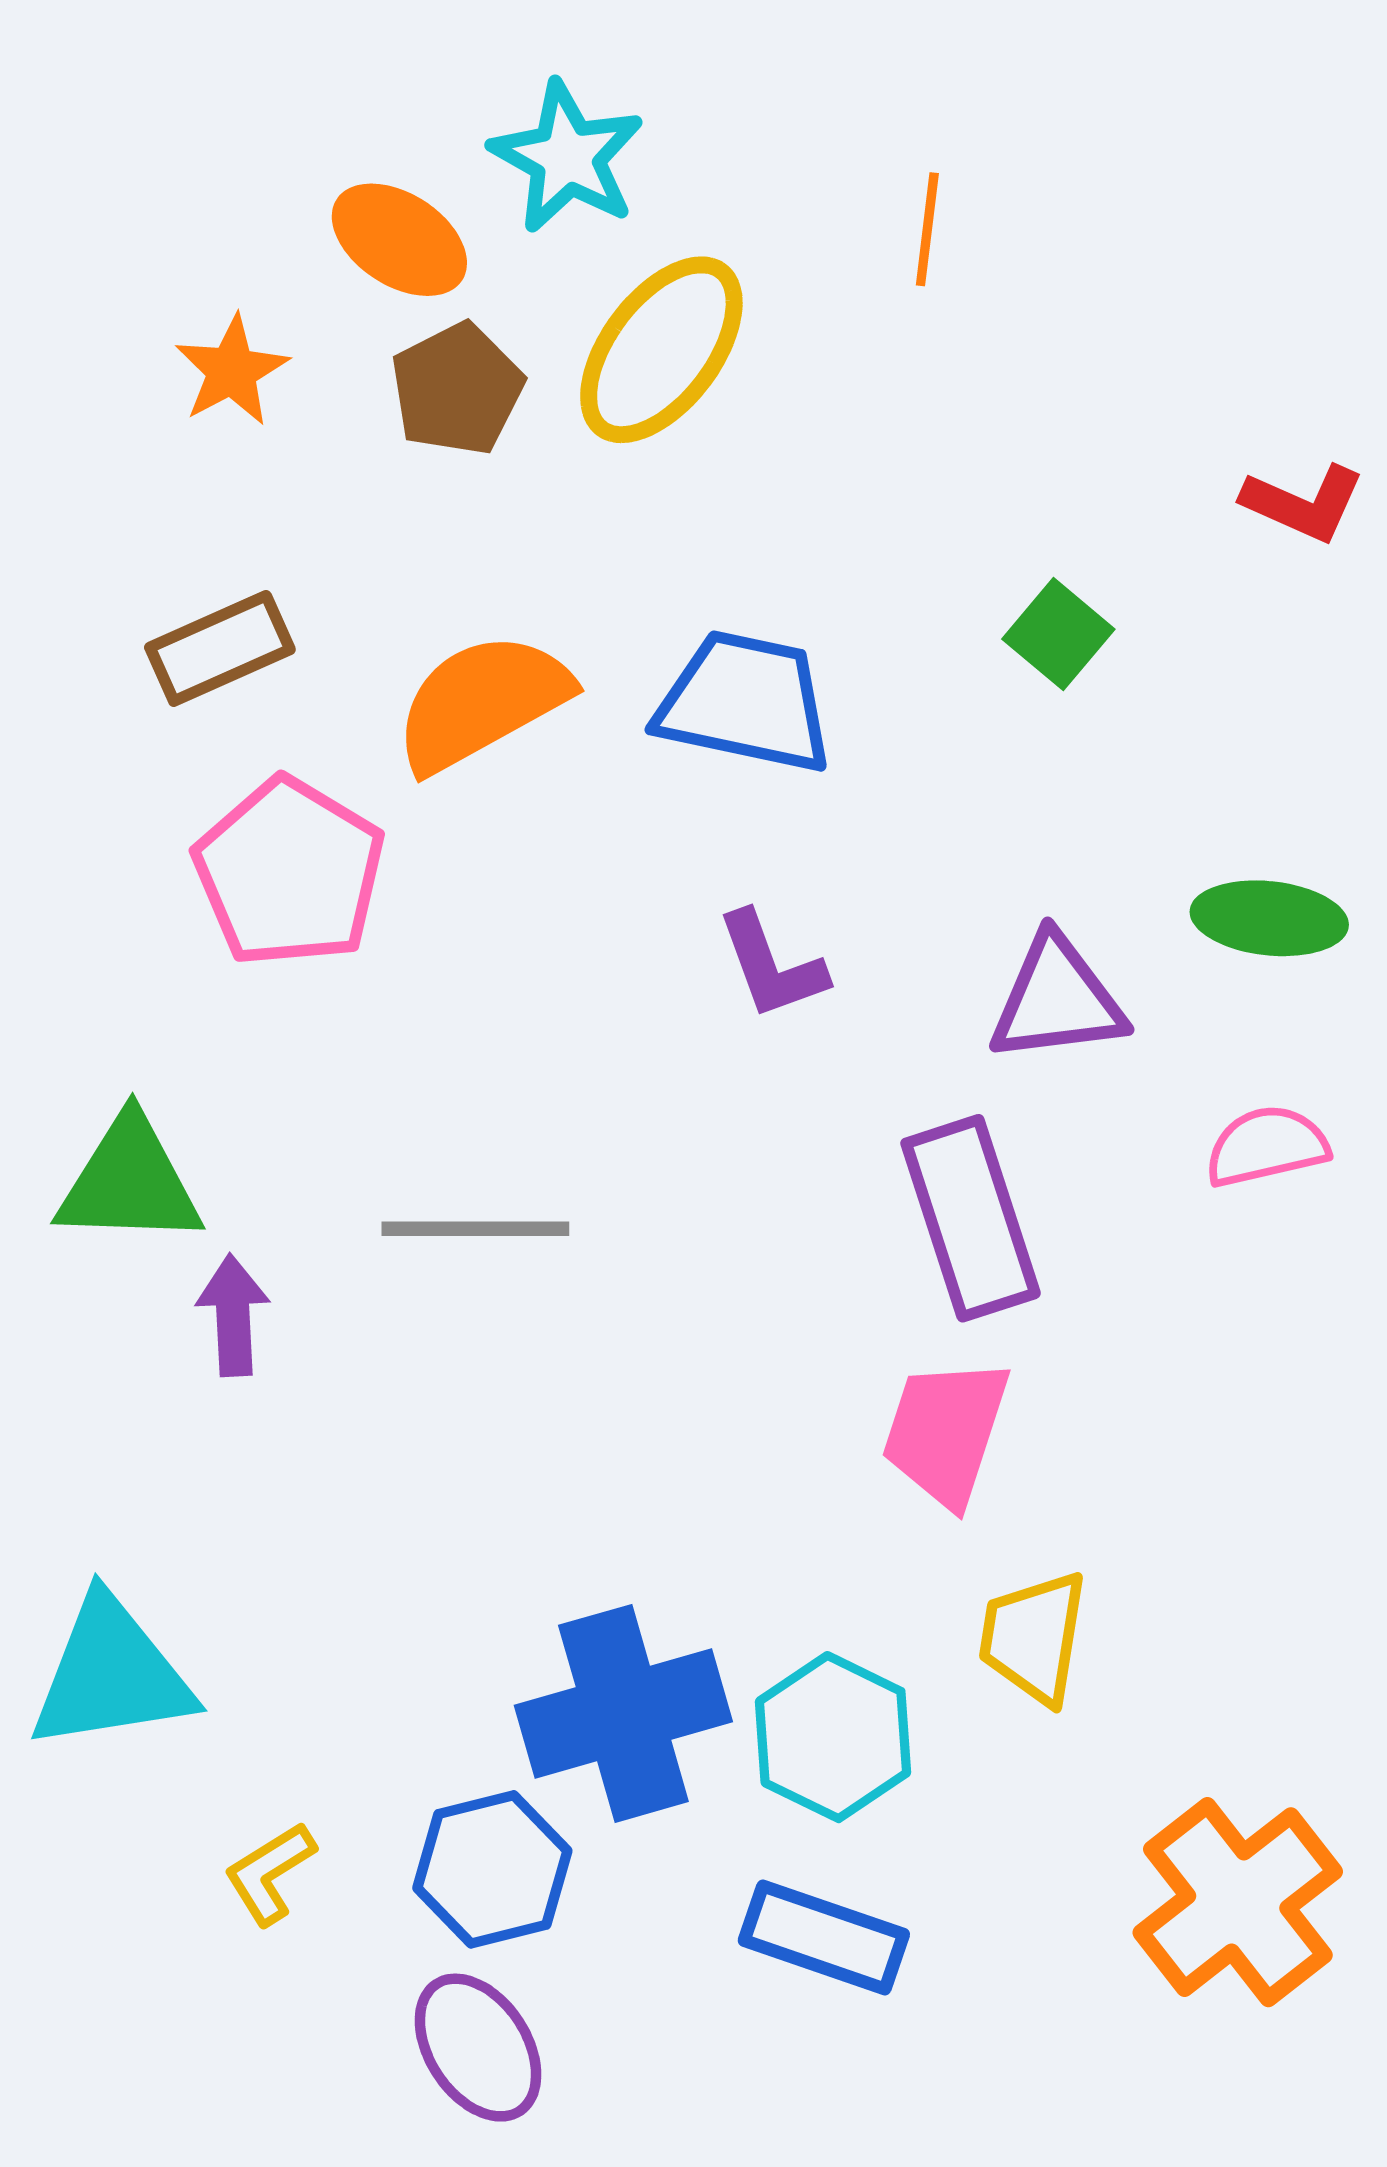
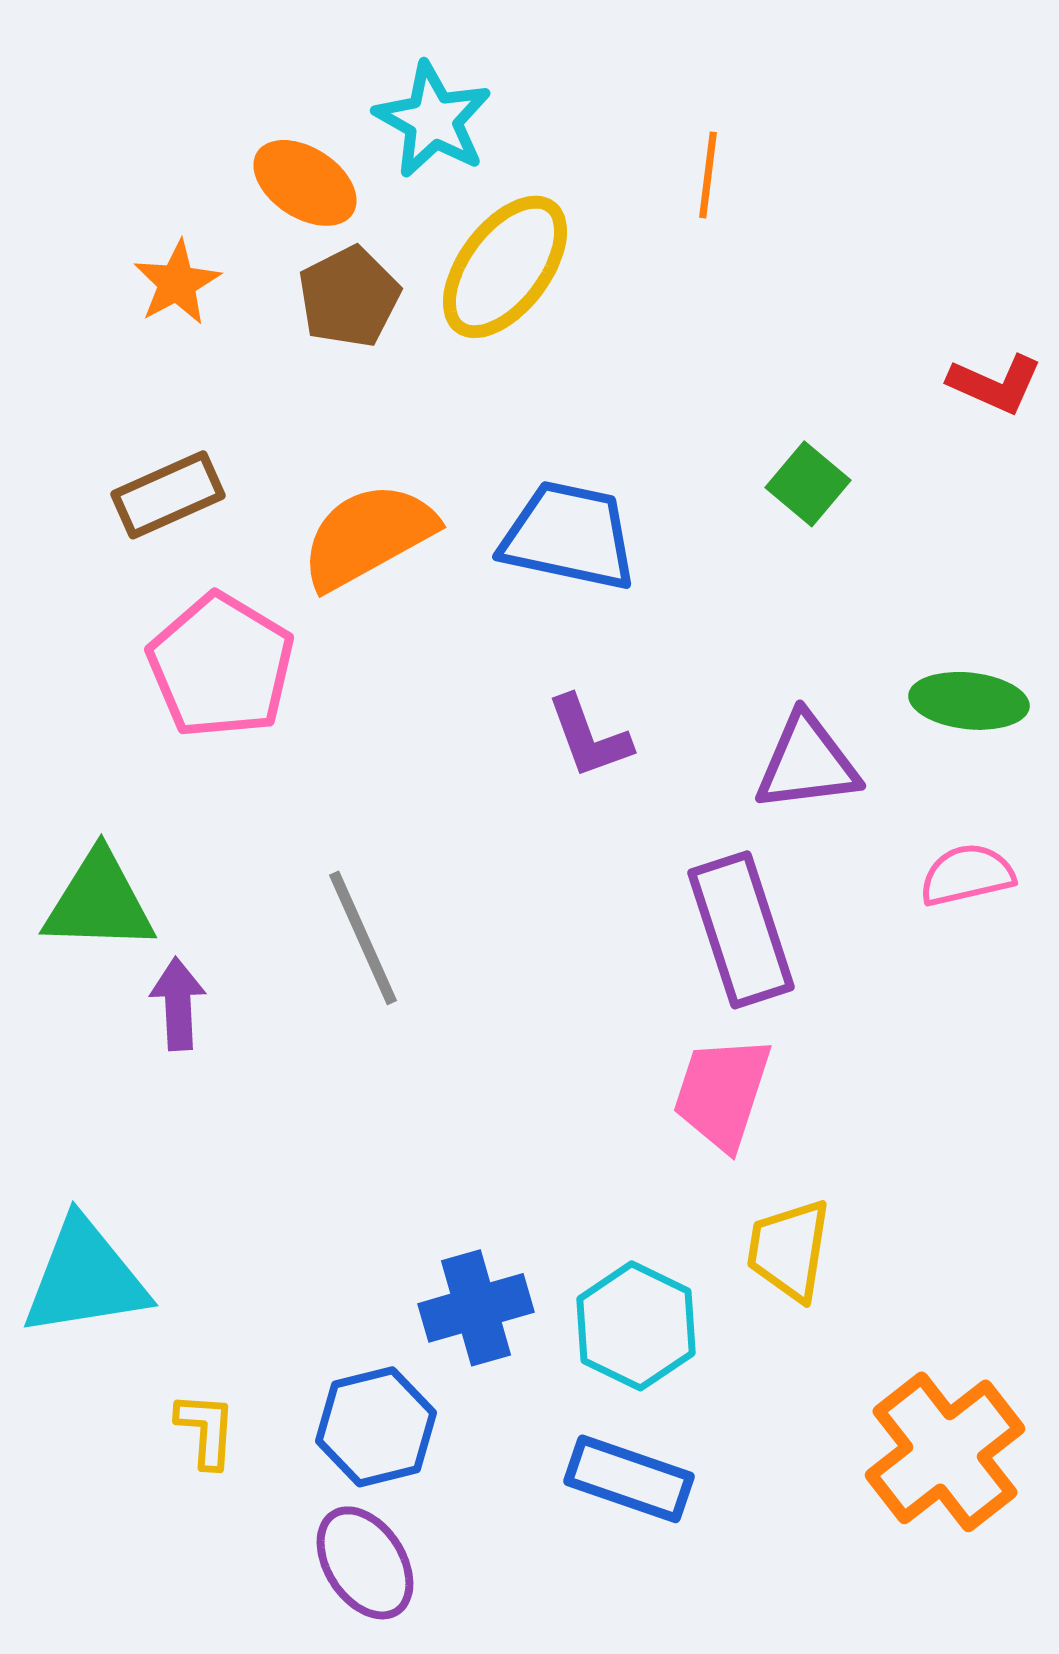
gray line: (475, 1229) -> (363, 938), turned 66
blue cross: (623, 1713) -> (476, 1308), size x0.7
yellow L-shape: (270, 1873) -> (206, 1430), turned 126

